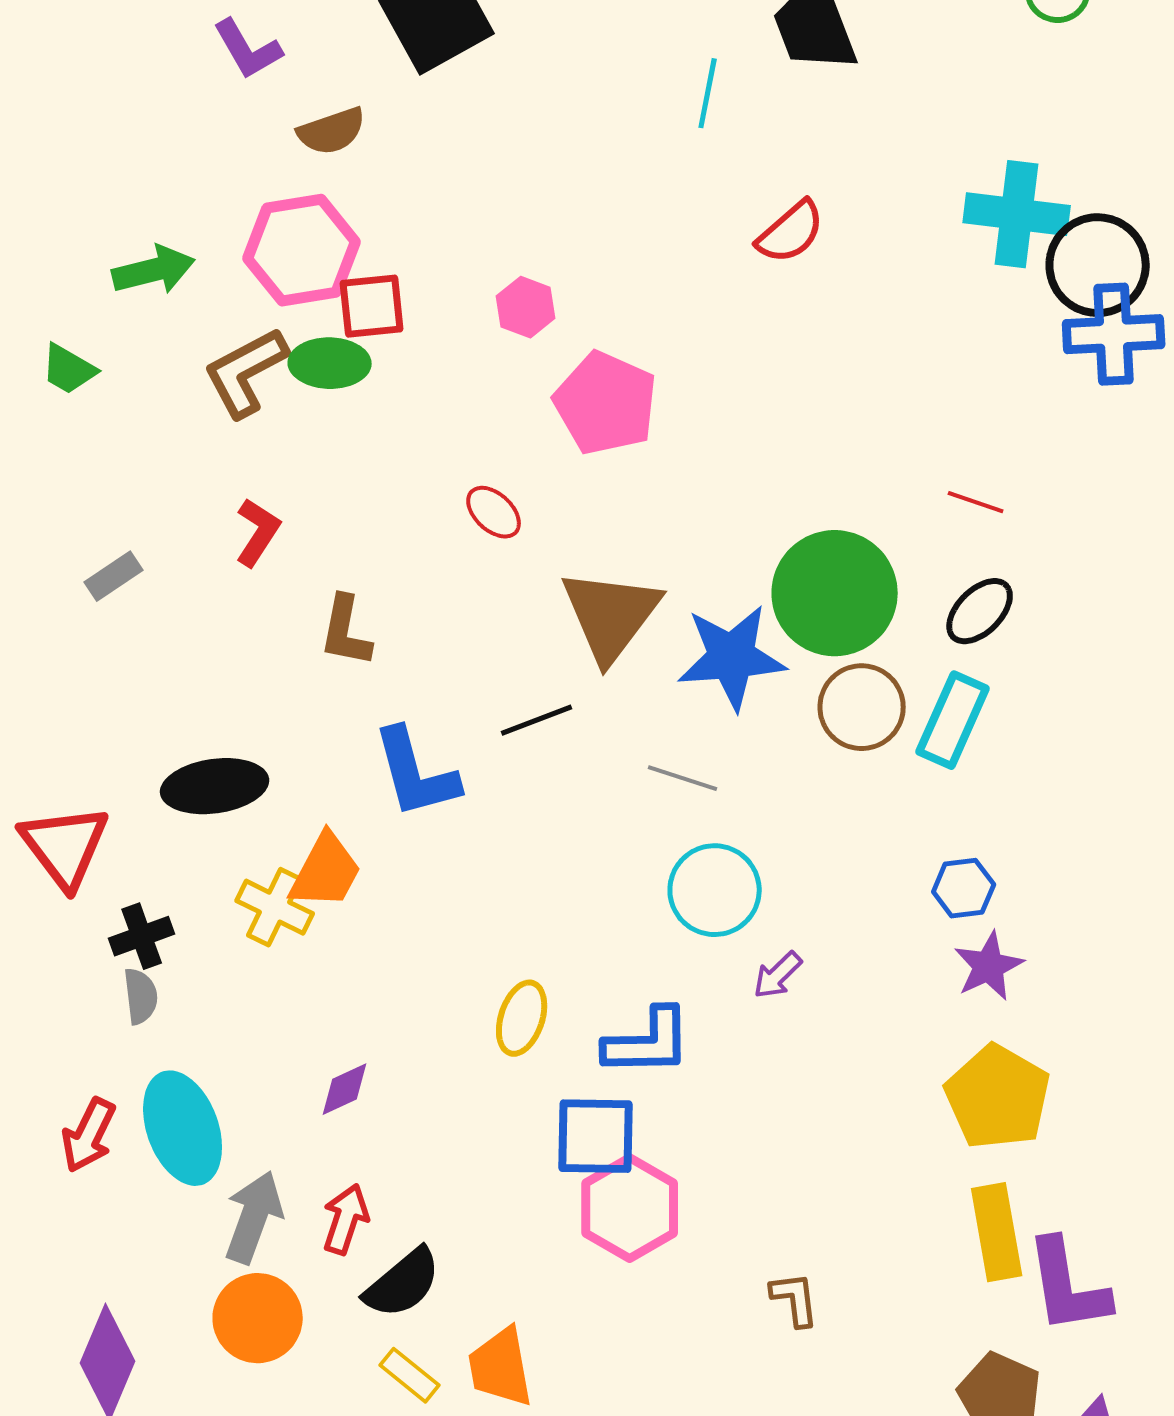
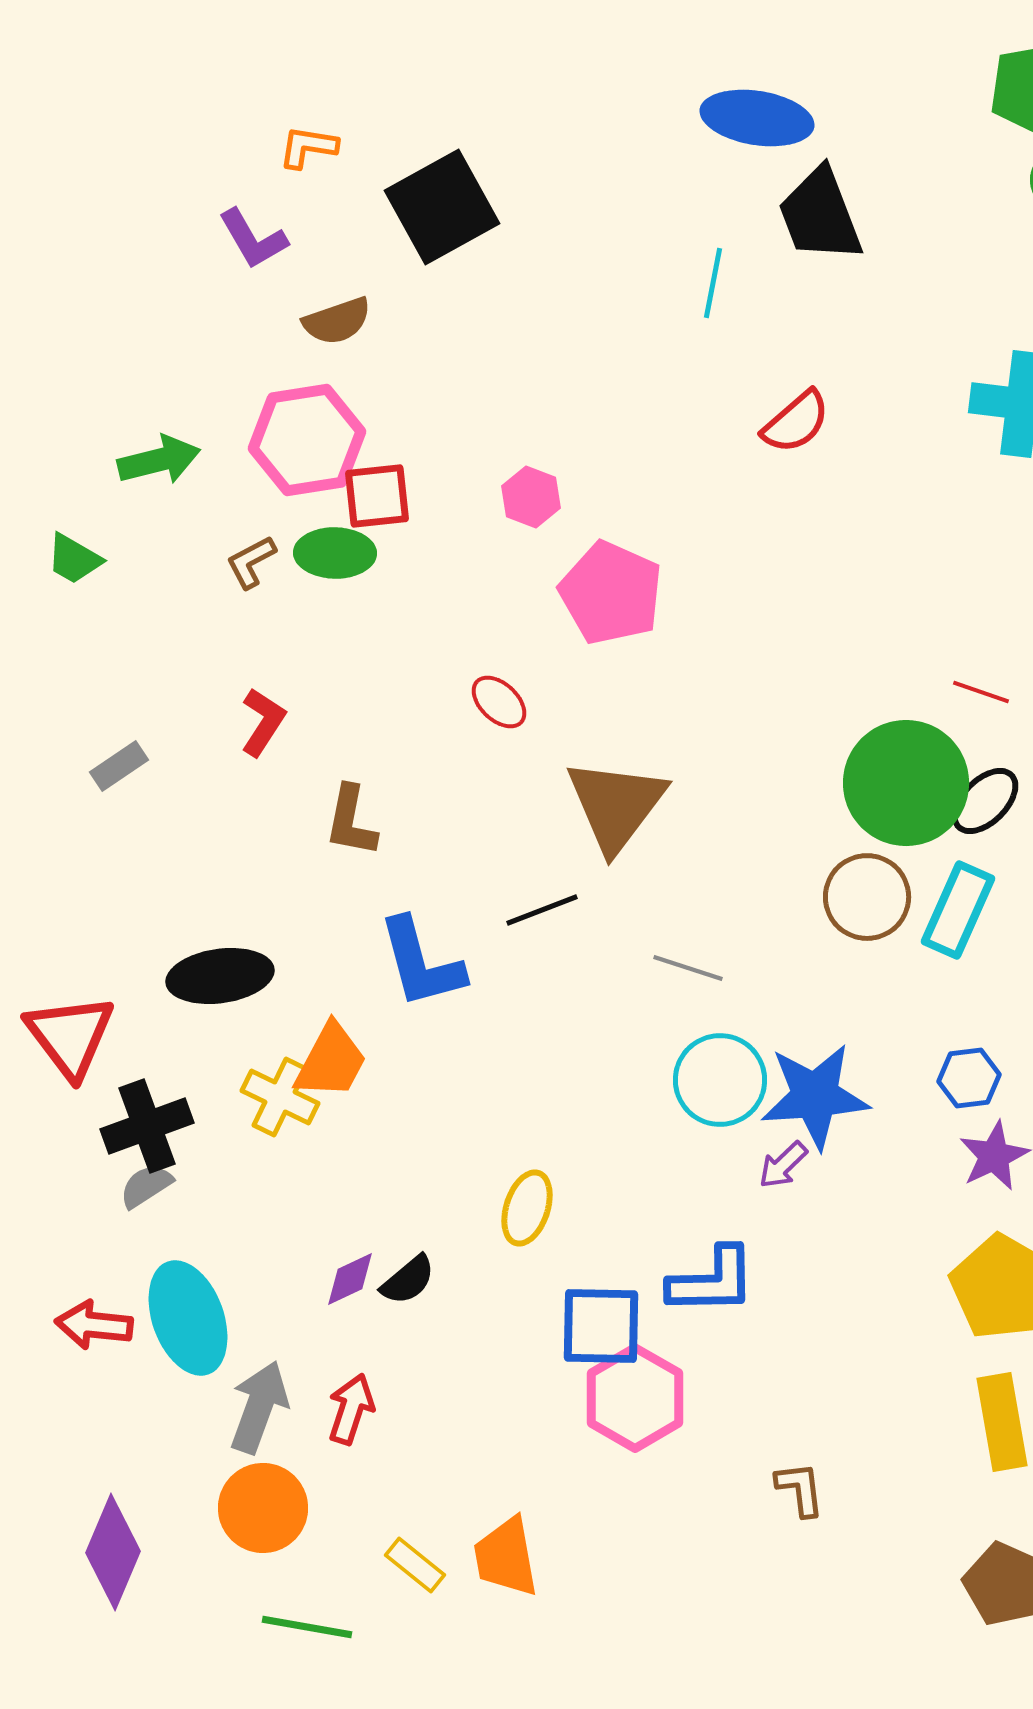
brown L-shape: (246, 372) -> (251, 562), size x0.6
green circle: (835, 593) -> (906, 783), moved
blue star: (732, 657) -> (815, 1096), moved
black cross: (142, 936) -> (147, 1126), size x1.4
gray semicircle: (141, 996) -> (146, 1186), turned -116
blue L-shape: (648, 1042) -> (712, 1281), moved
red arrow: (89, 1135) -> (94, 1325), turned 70
black semicircle: (403, 1283) -> (408, 1280), moved, size x0.7

